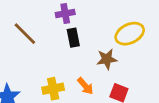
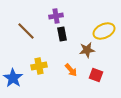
yellow cross: (53, 89) -> (39, 66), moved

